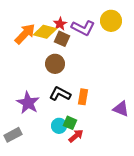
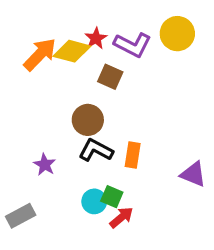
brown square: (62, 39) -> (110, 77), moved
brown circle: (55, 64) -> (88, 120), moved
purple star: (28, 103) -> (45, 165), size x0.6

